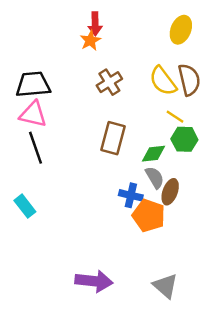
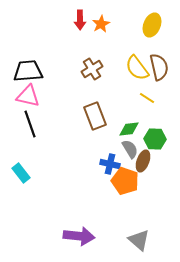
orange star: (90, 40) -> (101, 24), moved
brown rectangle: (113, 138) -> (95, 116), turned -36
green hexagon: (184, 139) -> (155, 139), moved

